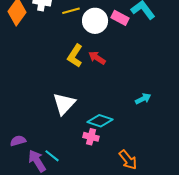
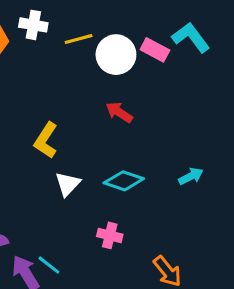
yellow L-shape: (75, 56) -> (46, 140), moved
white triangle: (64, 104) -> (68, 184), size x0.7
cyan diamond: (100, 121) -> (124, 181), moved

